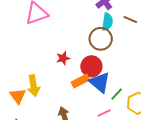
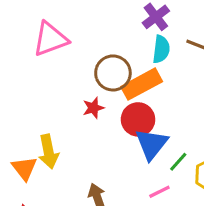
brown circle: (101, 39) -> (113, 73), moved
orange rectangle: (80, 81) -> (142, 84), moved, size x1.4
blue triangle: (100, 82) -> (152, 144), turned 30

